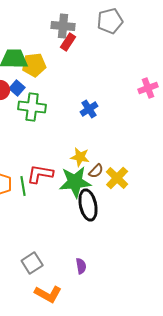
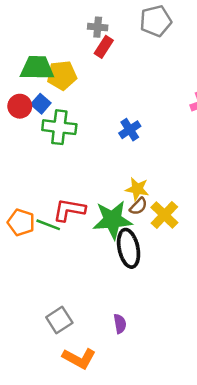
gray cross: (63, 26) -> (98, 27), size x0.7
yellow star: (80, 157) -> (137, 189), moved
green line: (23, 186) -> (48, 225), turned -60

